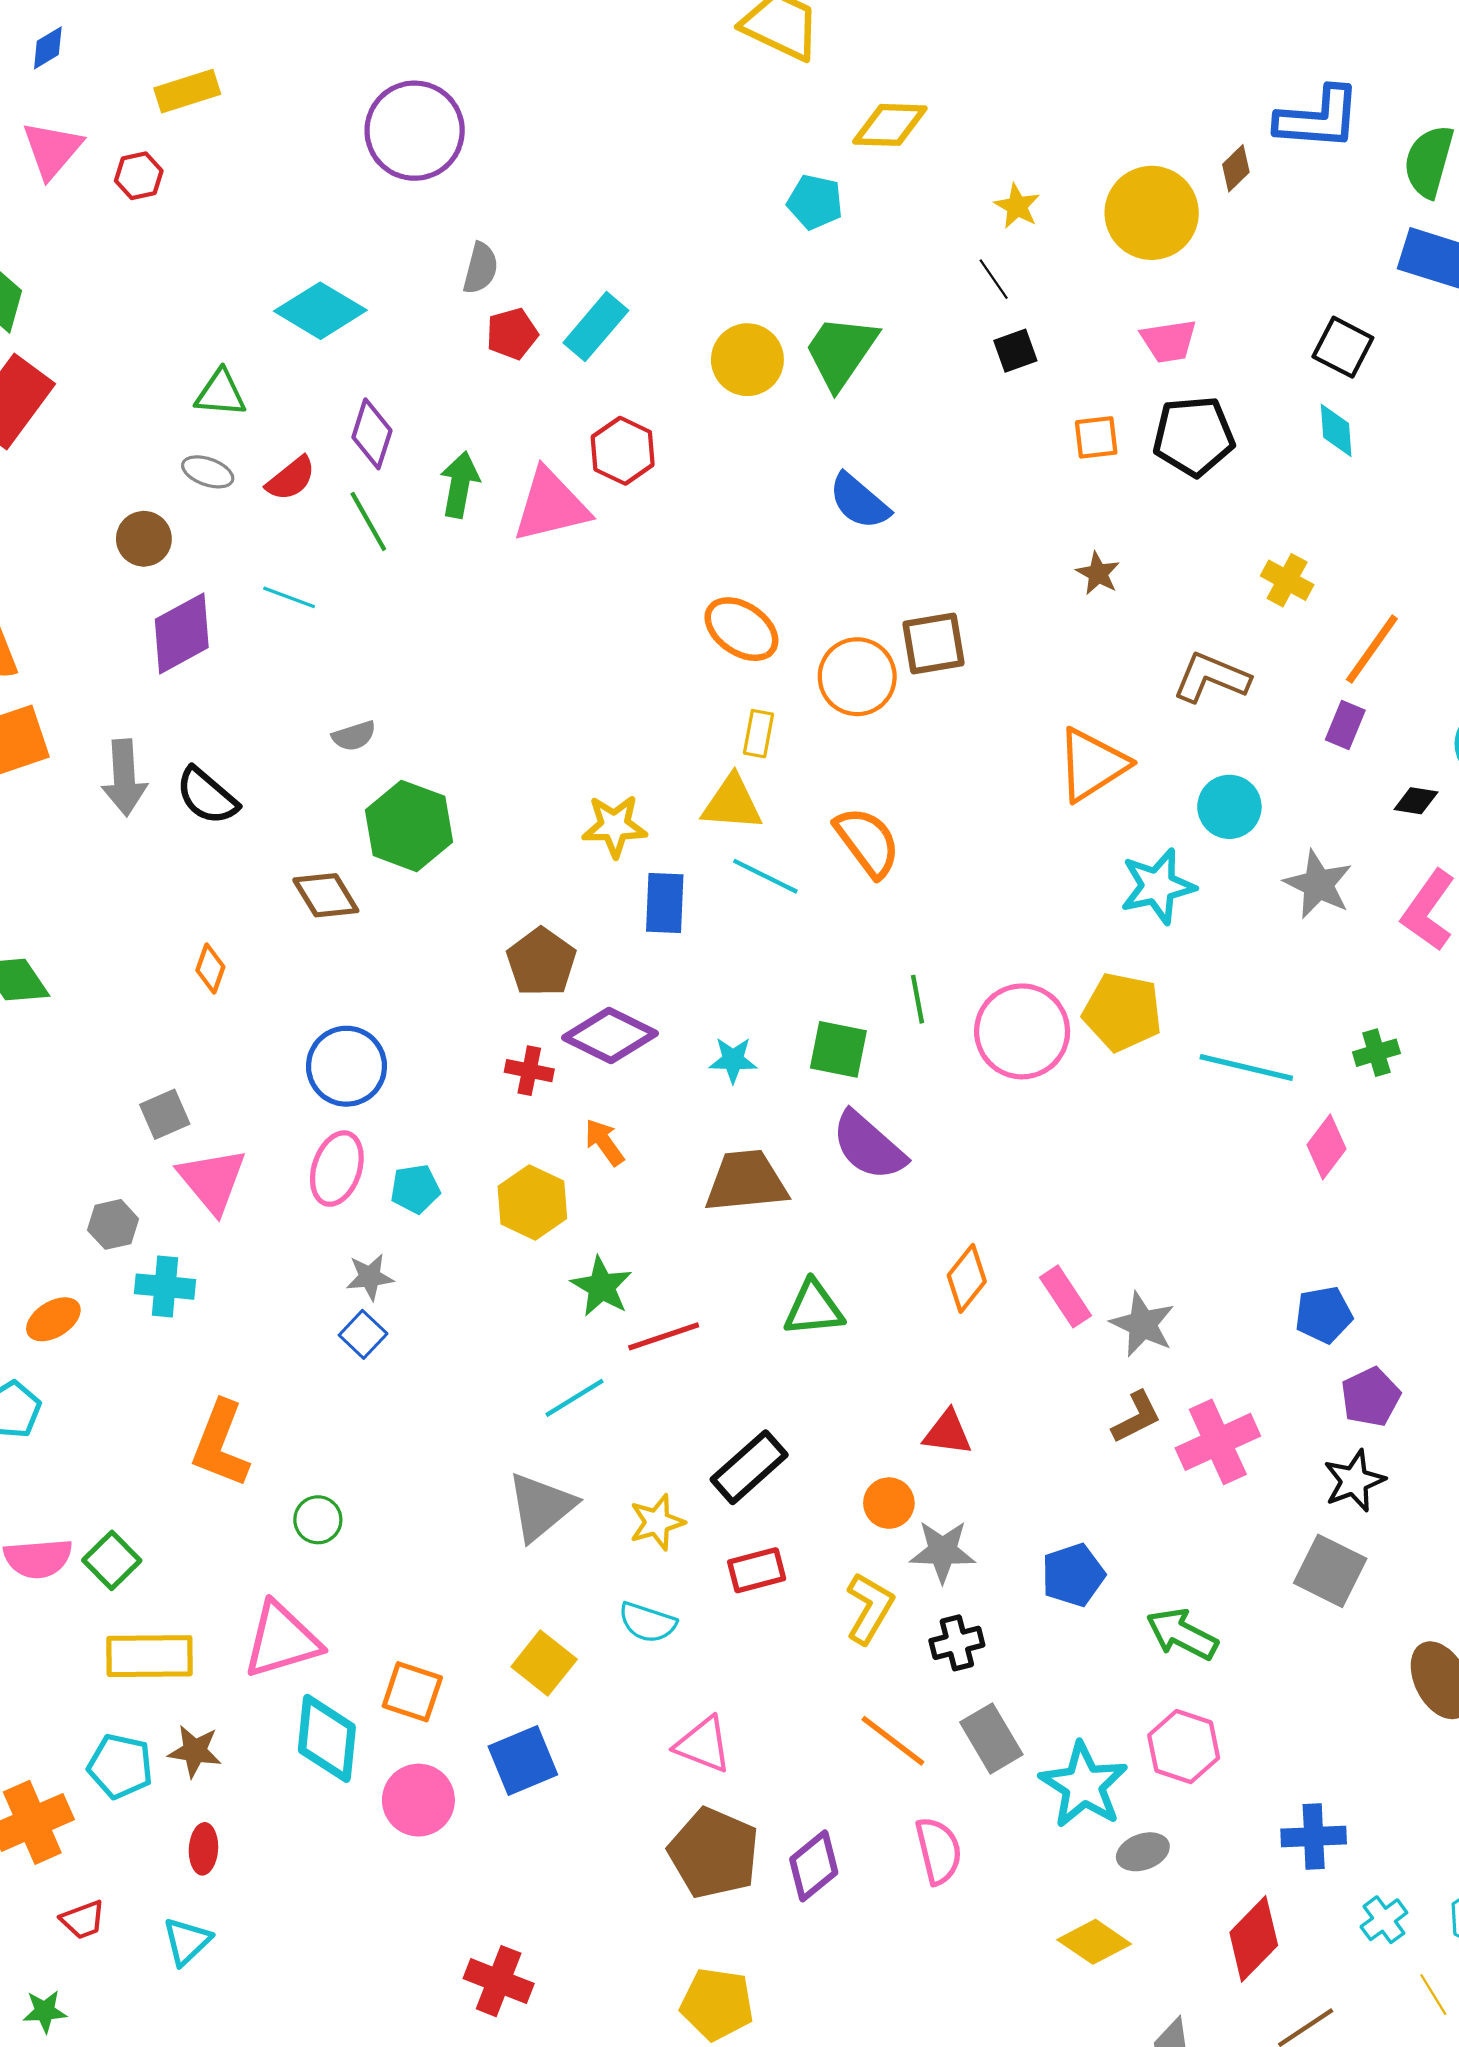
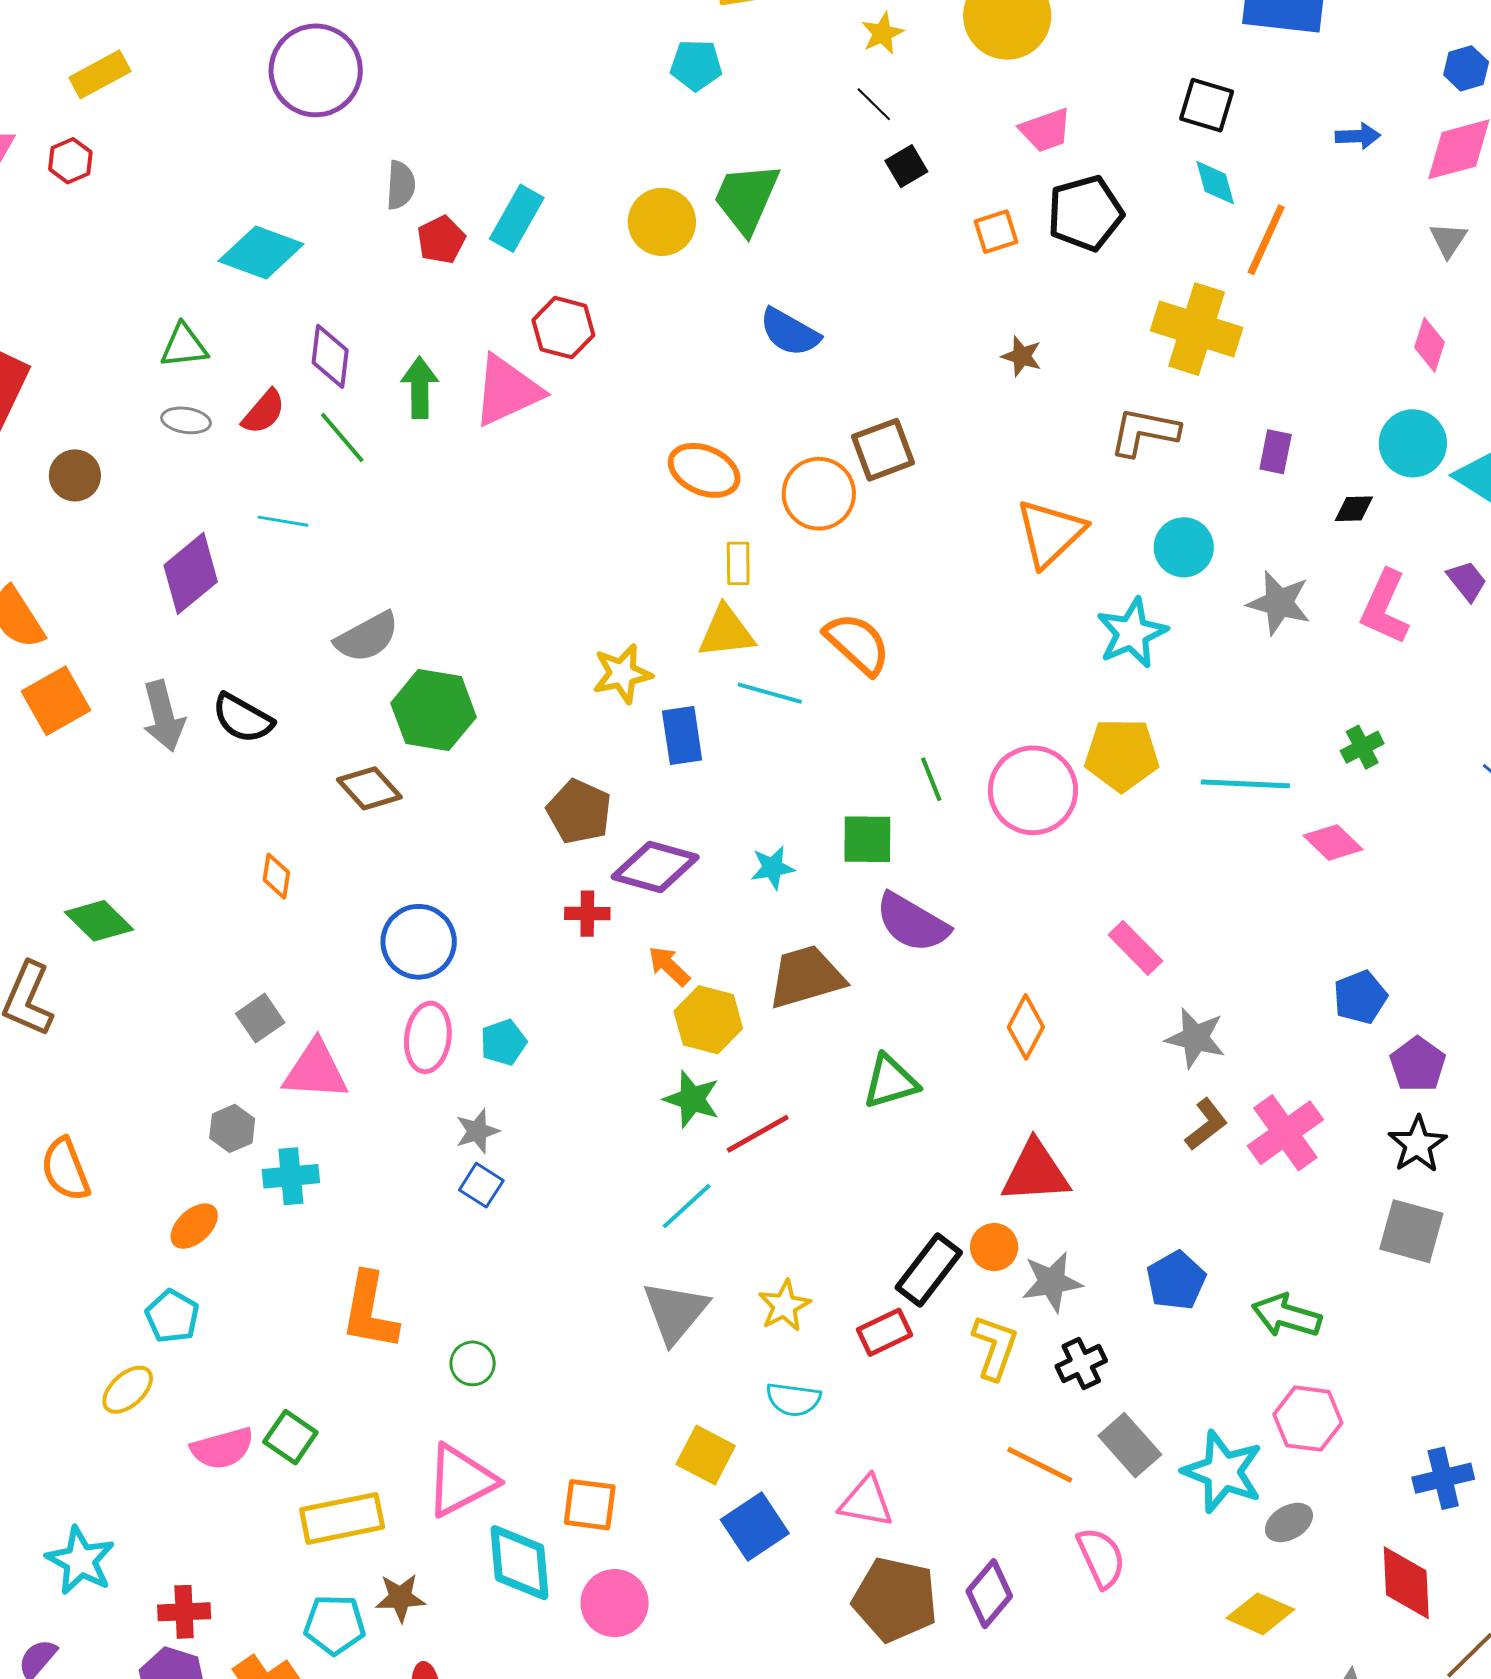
yellow star: (1017, 206) -> (882, 33), turned 30
brown circle: (144, 539) -> (75, 475), moved
yellow cross: (1287, 580) -> (1197, 329), size x1.8
orange line: (1372, 649) -> (1266, 240), moved
gray semicircle: (354, 736) -> (367, 637), size x1.6
pink diamond: (1326, 1147) -> (1333, 843), turned -72
pink triangle: (212, 1180) -> (316, 1070), turned -36
yellow hexagon: (532, 1202) -> (708, 1020), moved
pink rectangle: (1066, 1296) -> (1135, 948), moved
red triangle: (947, 1433) -> (1035, 1172), size x1.5
black rectangle: (749, 1467) -> (929, 1270), moved
blue square: (523, 1761) -> (755, 1527), moved
red diamond: (1254, 1939) -> (1406, 1583), turned -36

